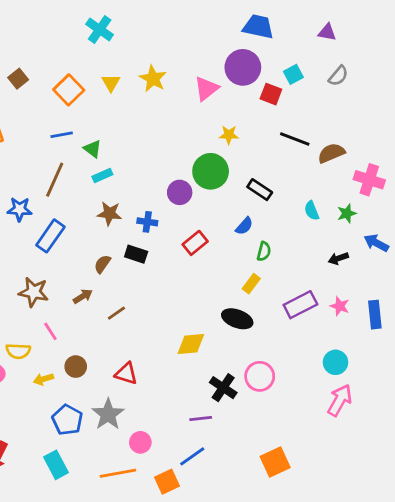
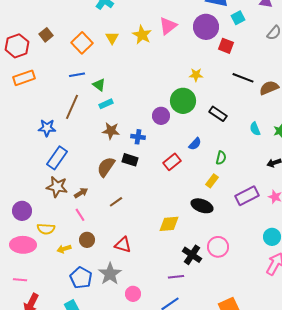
cyan square: (293, 74) -> (238, 18), moved
pink triangle: (206, 88) -> (168, 26), moved
blue semicircle: (244, 226) -> (195, 144), moved
blue rectangle: (50, 236) -> (57, 158), moved
red rectangle: (195, 243) -> (172, 162), moved
brown semicircle: (102, 264) -> (106, 167), size x1.5
brown arrow: (83, 296) -> (81, 193), moved
pink line: (50, 331) -> (80, 215), moved

